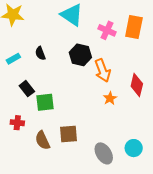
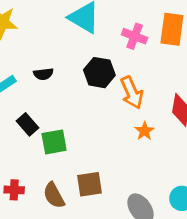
black semicircle: (40, 53) -> (43, 74), turned -72
red cross: (17, 123) -> (14, 190), moved

